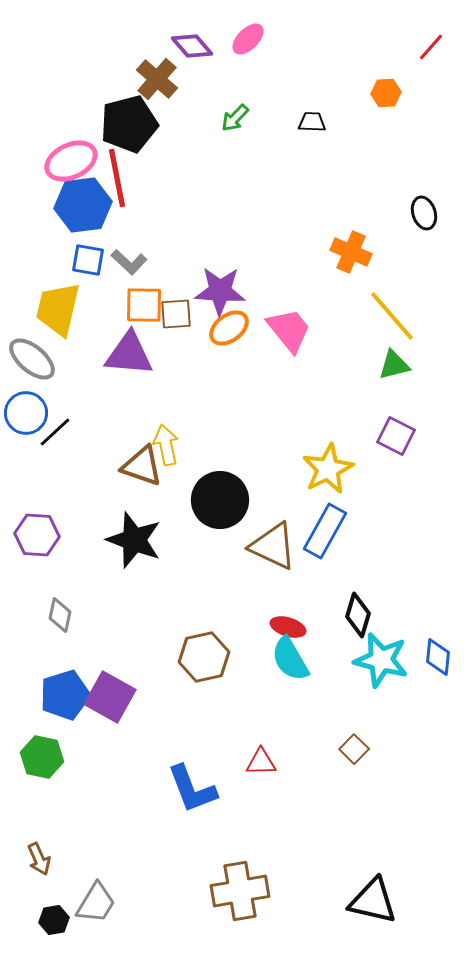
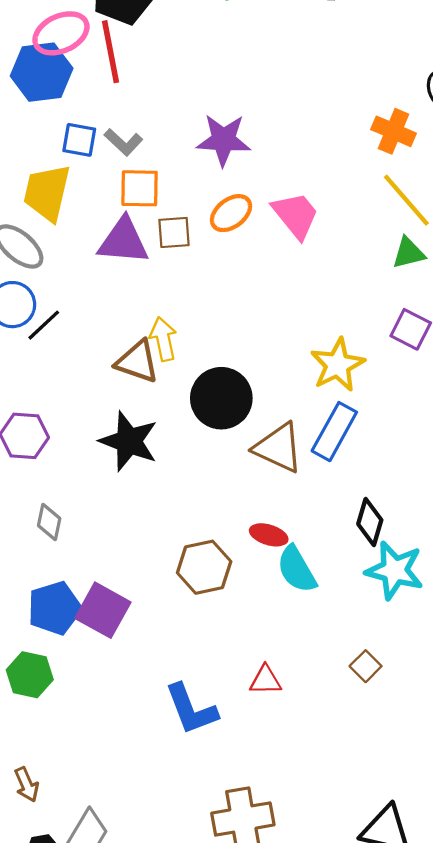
blue hexagon: (83, 205) -> (42, 72), moved
orange cross: (351, 252) -> (394, 131), moved
purple star: (220, 291) -> (223, 140), moved
brown square: (176, 314) -> (174, 232), moved
red ellipse: (288, 627) -> (269, 535), moved

